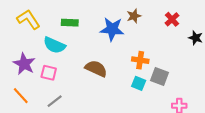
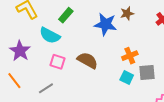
green rectangle: (70, 23) -> (66, 15), turned -56
orange cross: (140, 60) -> (130, 56), turned -35
pink square: (49, 73) -> (57, 62), moved
gray square: (160, 77) -> (147, 73), turned -30

